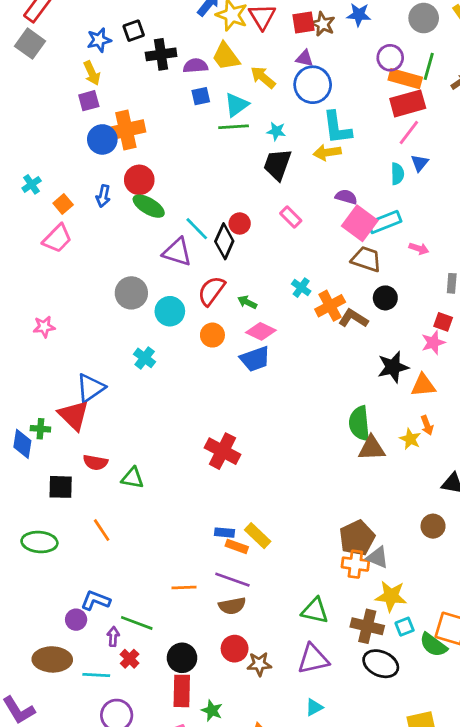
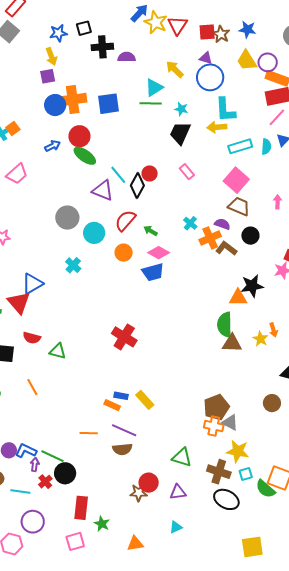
yellow trapezoid: (226, 56) -> (247, 61), moved
blue square: (201, 96) -> (108, 104), moved, size x1.6
blue arrow: (103, 196) -> (53, 146), turned -133
purple semicircle: (346, 197) -> (222, 224), moved
orange square: (63, 204) -> (13, 128), moved
cyan rectangle: (385, 222) -> (240, 146), moved
pink arrow: (419, 249) -> (278, 202), turned -112
orange triangle: (423, 385) -> (238, 298), moved
orange rectangle: (237, 546) -> (112, 405), moved
blue L-shape: (96, 600) -> (26, 451), moved
red circle: (235, 649) -> (149, 483), moved
black circle: (182, 658) -> (65, 473), moved
purple triangle: (313, 659) -> (178, 492), size x0.7

